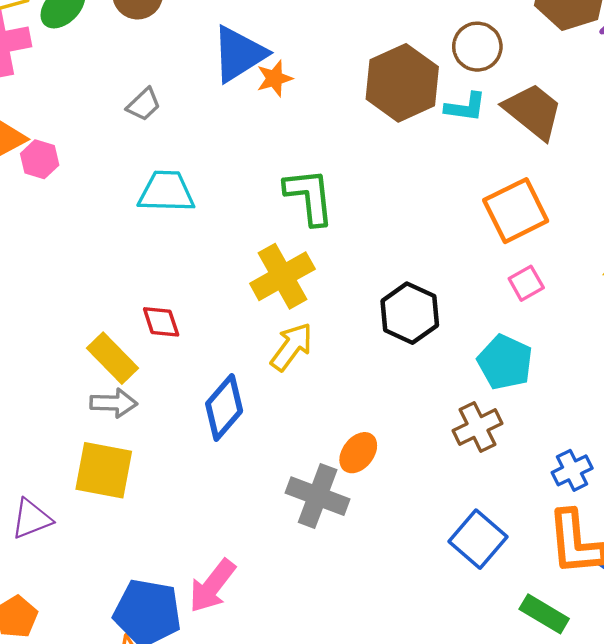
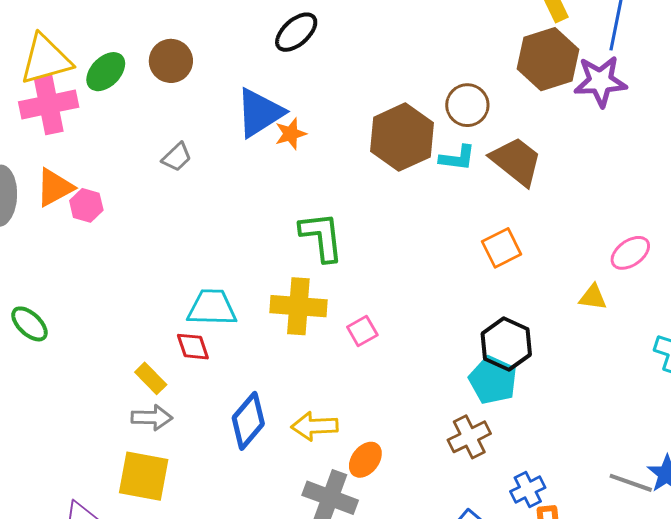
cyan trapezoid: (166, 192) -> (212, 308), moved
orange square: (516, 211) -> (502, 248), size x0.7
yellow cross: (282, 276) -> (298, 306), turned 34
pink square: (526, 283) -> (362, 331), moved
black hexagon: (410, 313) -> (506, 344), moved
yellow arrow: (291, 347) -> (314, 426), moved, turned -129
yellow rectangle: (113, 358) -> (151, 378), size x0.7
blue cross: (572, 470) -> (528, 490), moved

